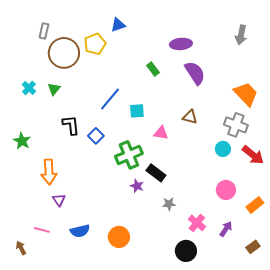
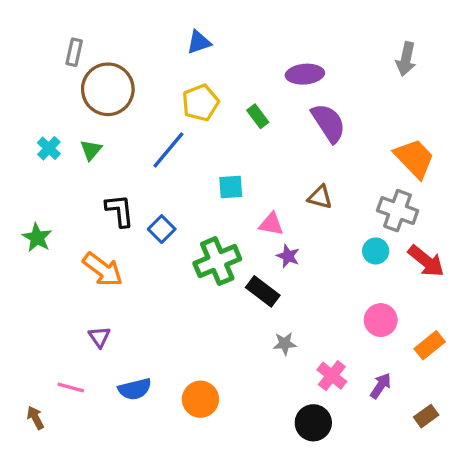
yellow pentagon: (95, 44) -> (200, 103), moved
blue line: (110, 99) -> (168, 150), moved
orange arrow: (49, 172) -> (103, 270), moved, turned -50
purple star: (137, 186) -> (288, 256), moved

